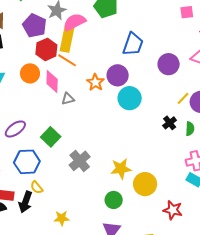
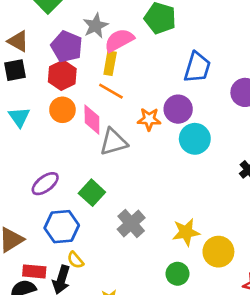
yellow rectangle: (67, 39) -> (110, 63), size x0.7
red hexagon: (46, 49) -> (62, 75), moved
orange star: (95, 82) -> (149, 119), turned -30
gray triangle: (68, 99) -> (113, 142), size x1.6

